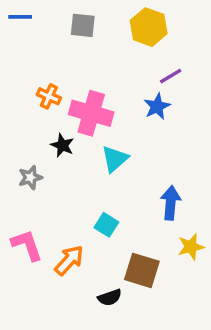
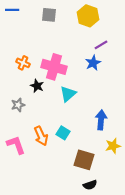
orange cross: (49, 96) -> (23, 63), moved
orange arrow: (69, 260) -> (41, 136), moved, turned 114
black semicircle: (110, 297) -> (90, 185), moved

